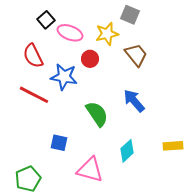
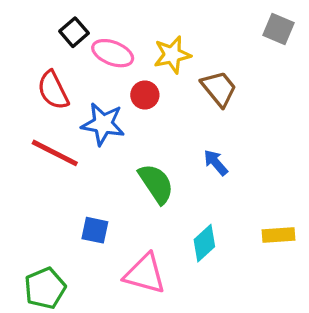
gray square: (130, 15) -> (278, 29), moved
blue arrow: (134, 101) -> (216, 163), size x0.7

